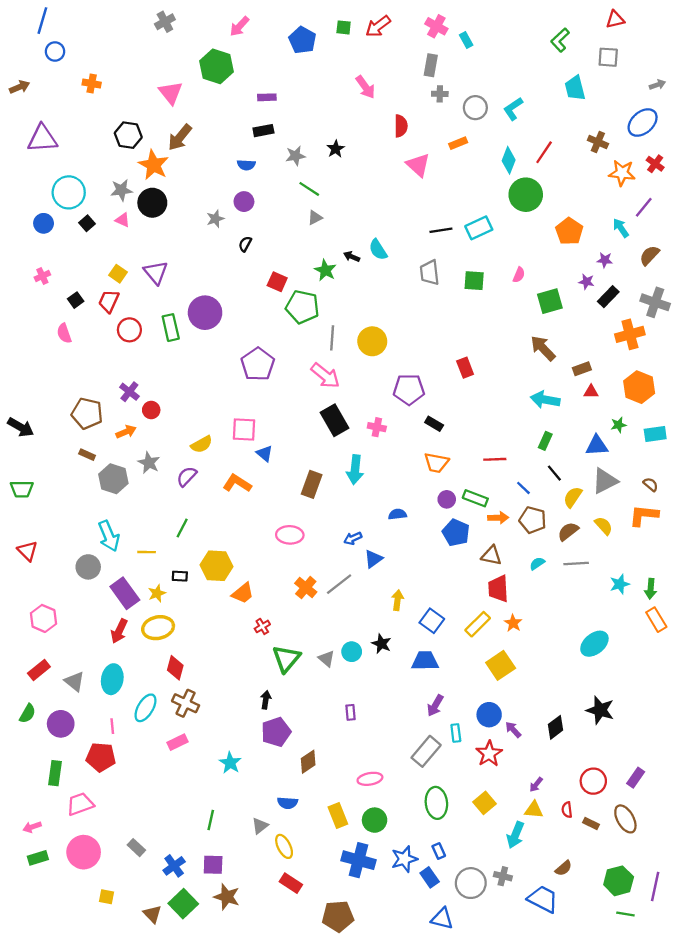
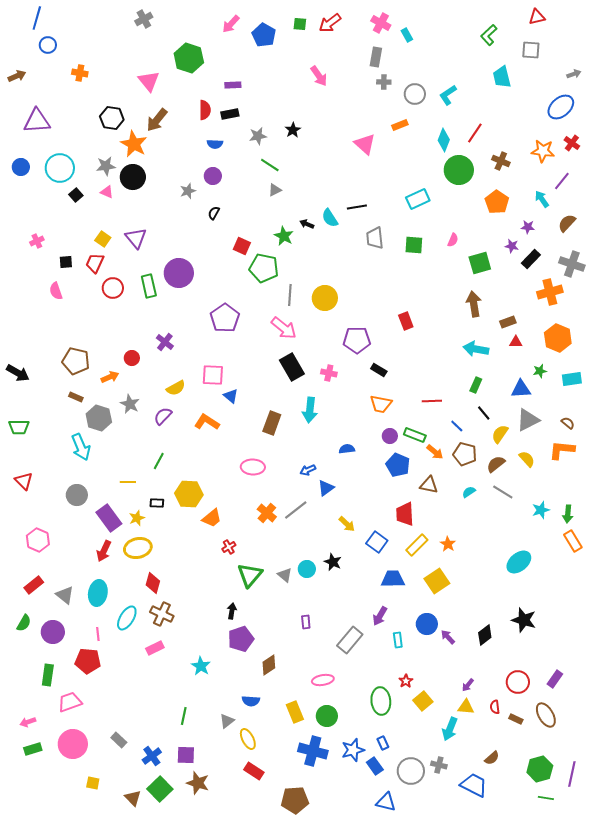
pink arrow: (239, 26) -> (231, 24), moved
red semicircle: (401, 126) -> (205, 110), moved
brown cross: (598, 142) -> (501, 161), moved
blue circle: (44, 223) -> (21, 167), moved
black line: (441, 230) -> (357, 207), moved
black square: (76, 300) -> (66, 262), turned 32
brown arrow: (543, 348) -> (474, 304), turned 35
purple cross: (129, 392) -> (165, 342), moved
orange arrow: (498, 518) -> (435, 452), turned 42
cyan arrow: (109, 536) -> (81, 447), moved
gray line: (576, 563) -> (503, 492), turned 35
red trapezoid: (498, 589) -> (405, 514), moved
yellow arrow: (397, 600) -> (347, 524), turned 126
blue trapezoid: (425, 661) -> (393, 579), moved
gray rectangle: (426, 751) -> (350, 640), moved
red star: (489, 754) -> (406, 681), moved, size x0.6

